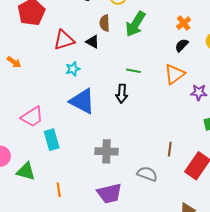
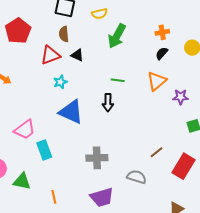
brown semicircle: (105, 23) -> (64, 34), moved
orange cross: (184, 23) -> (162, 32), turned 32
brown line: (170, 149) -> (156, 152), turned 48

